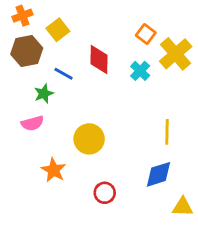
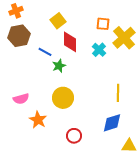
yellow square: (58, 30) -> (58, 21), moved
orange square: (146, 34) -> (103, 24), turned -32
green star: (44, 94) -> (59, 66), moved
pink semicircle: (32, 123) -> (21, 99), moved

